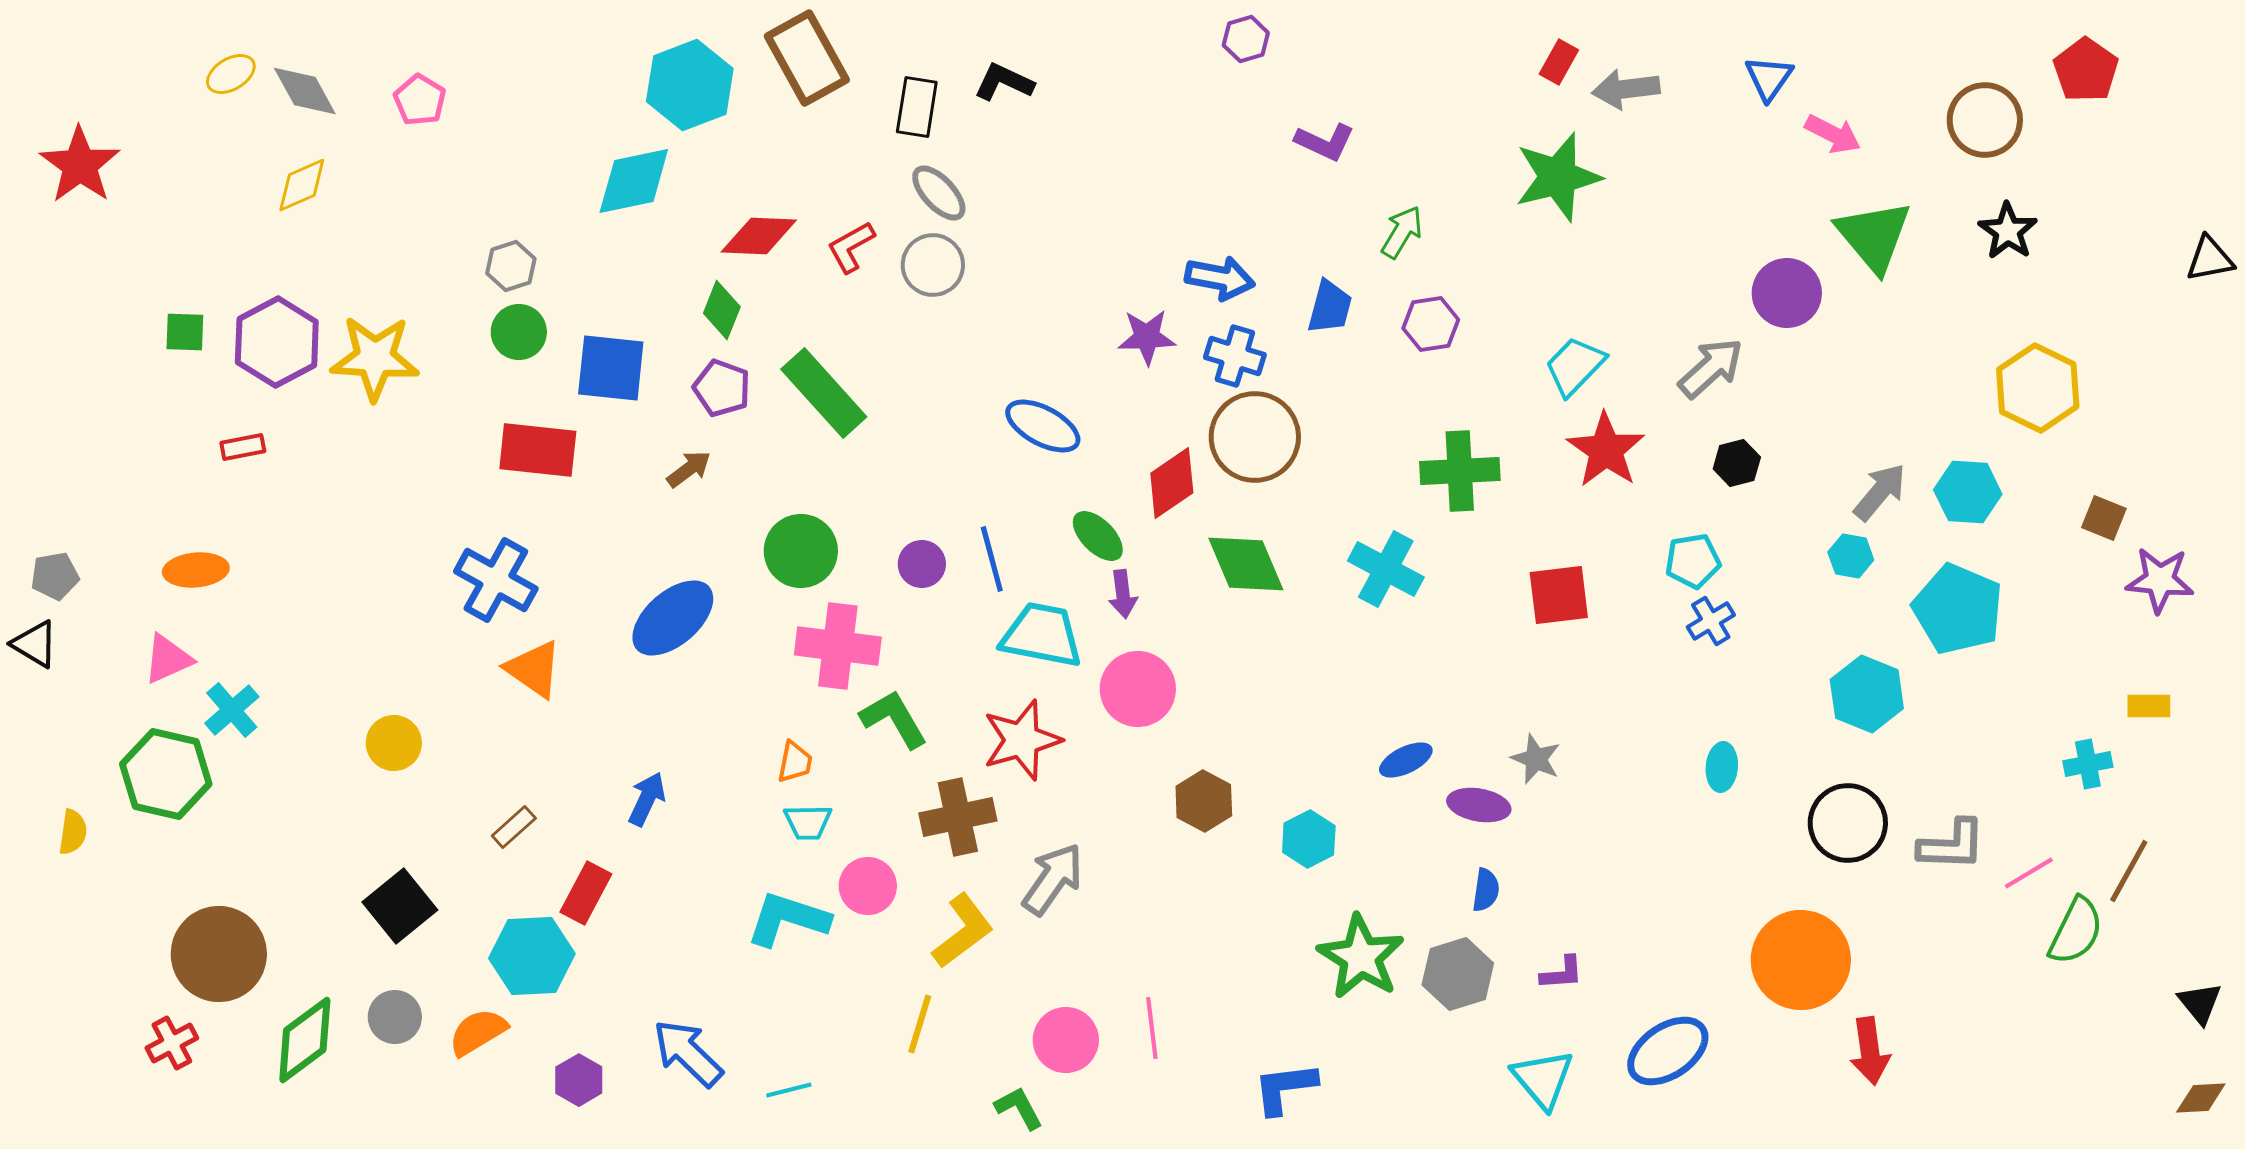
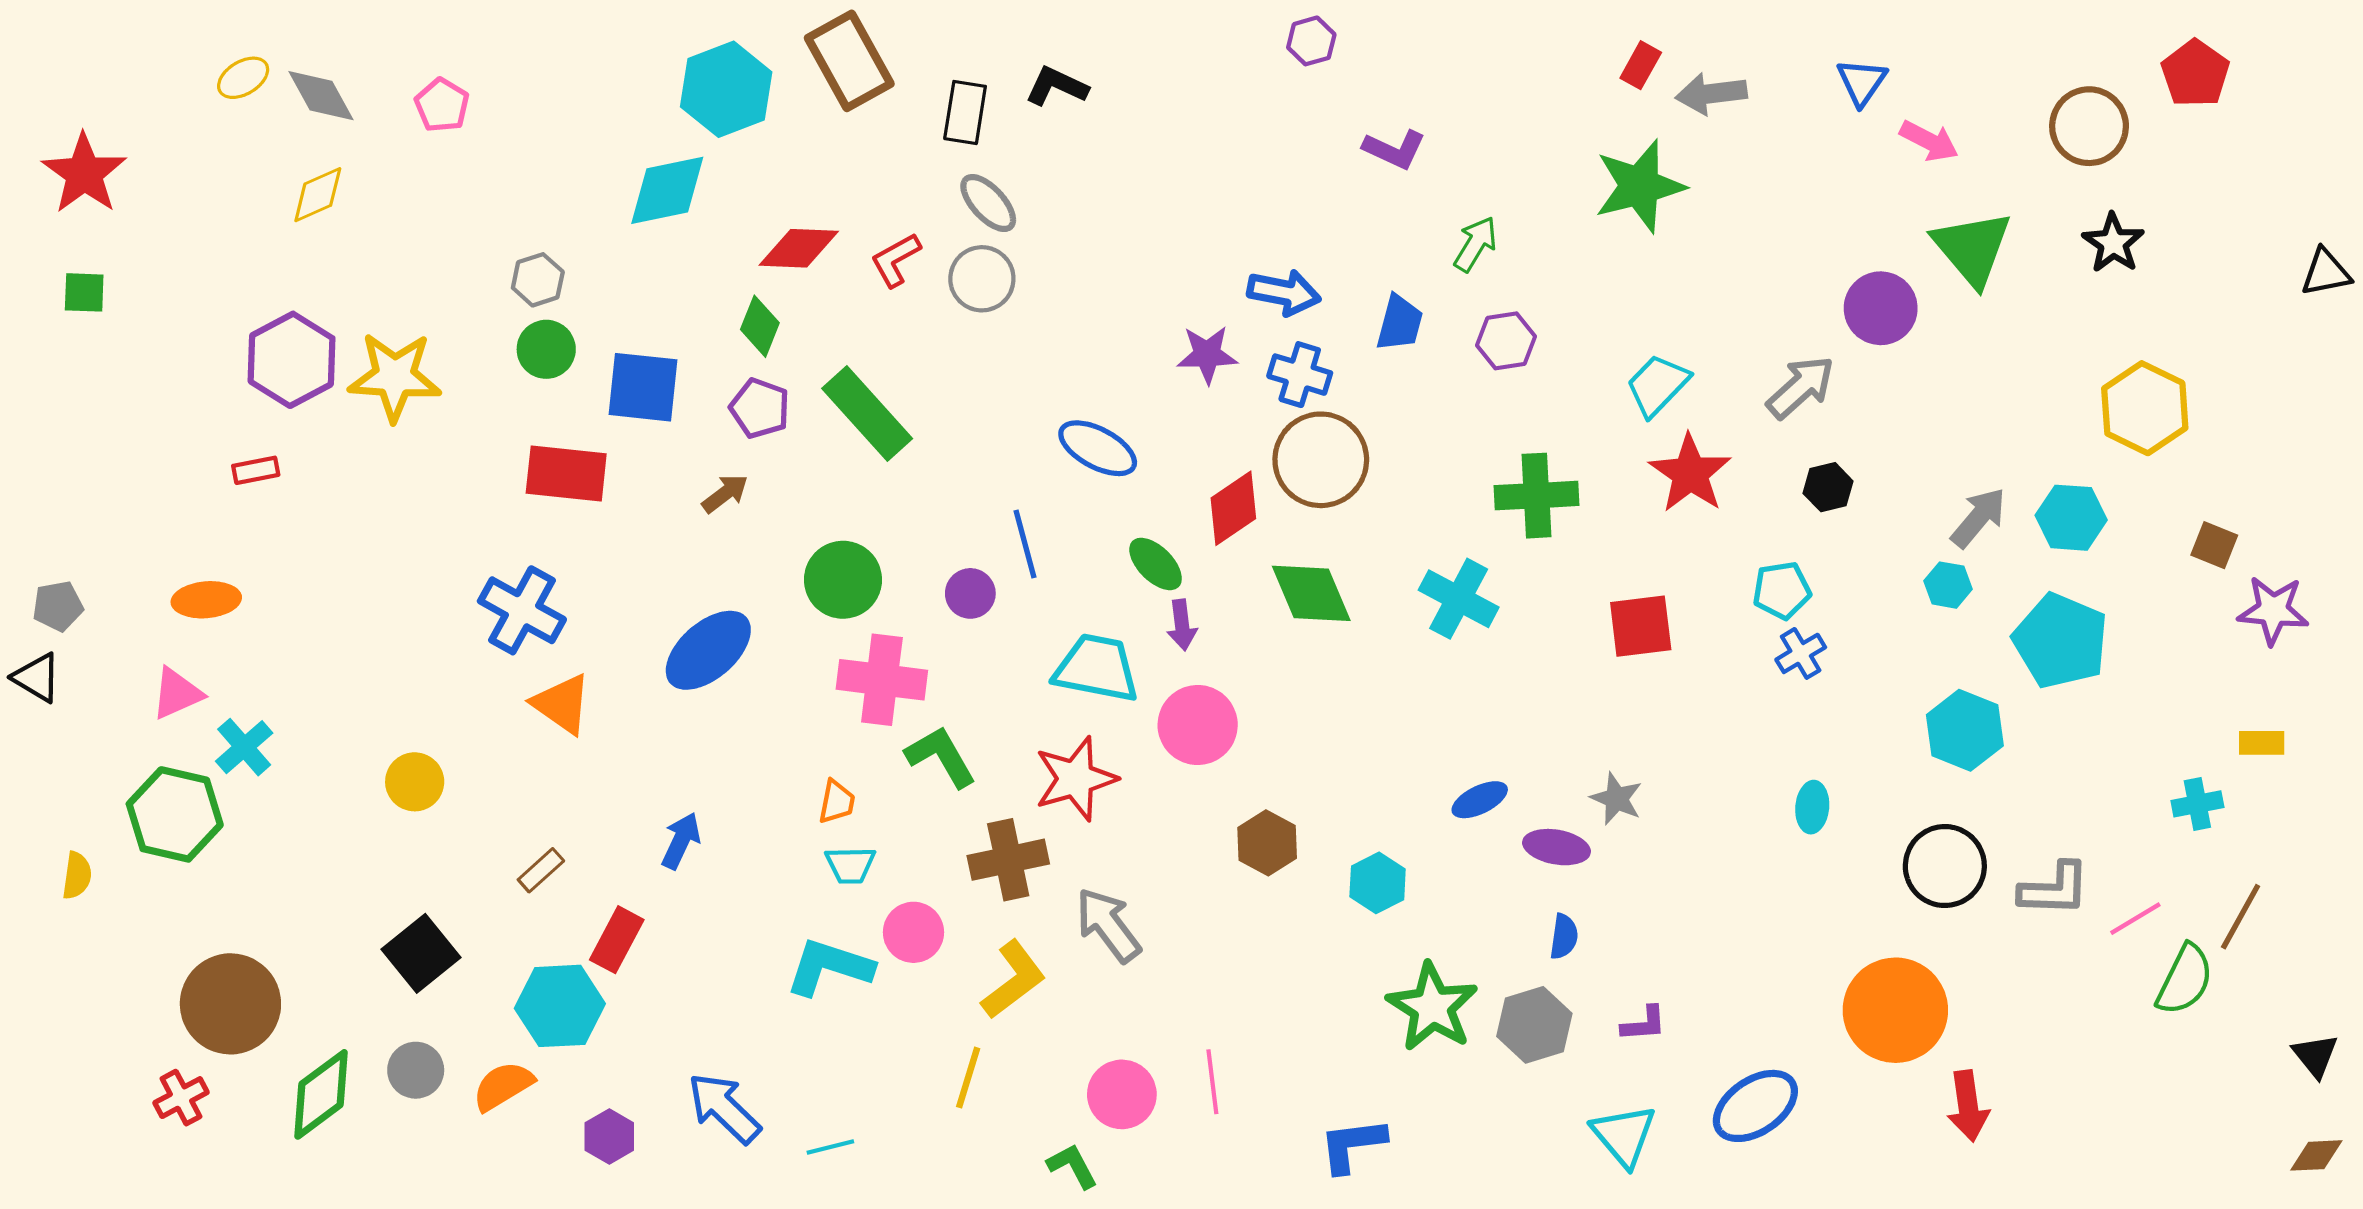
green square: (185, 332) -> (84, 292), moved
blue line: (992, 559) -> (1025, 544), moved
gray arrow: (1053, 879) -> (1108, 925), turned -72

